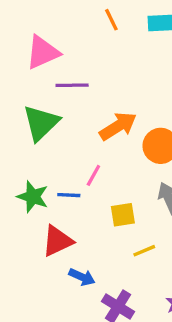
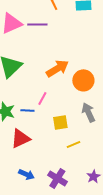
purple line: (72, 85) -> (37, 24), moved
blue arrow: (82, 277) -> (26, 174), moved

